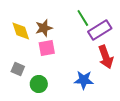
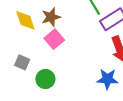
pink square: (47, 48) -> (54, 39), turned -30
blue star: (84, 80) -> (107, 79), moved

